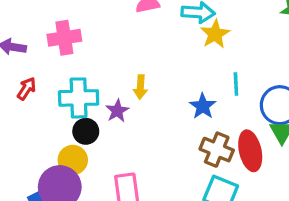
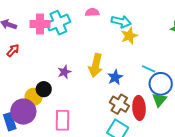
cyan line: (236, 84) -> (149, 69), moved, turned -72
yellow arrow: (140, 87) -> (96, 65), moved, size x1.6
cyan cross: (79, 98) -> (58, 23), moved, turned -30
black circle: (86, 131) -> (44, 89), moved

